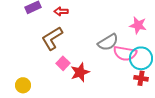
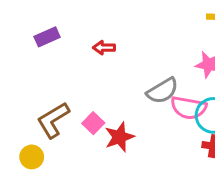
red arrow: (61, 11) -> (104, 48), moved
brown L-shape: (52, 38) -> (53, 120), moved

